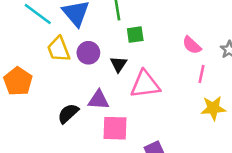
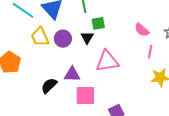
black triangle: (119, 64) -> (87, 38), moved

